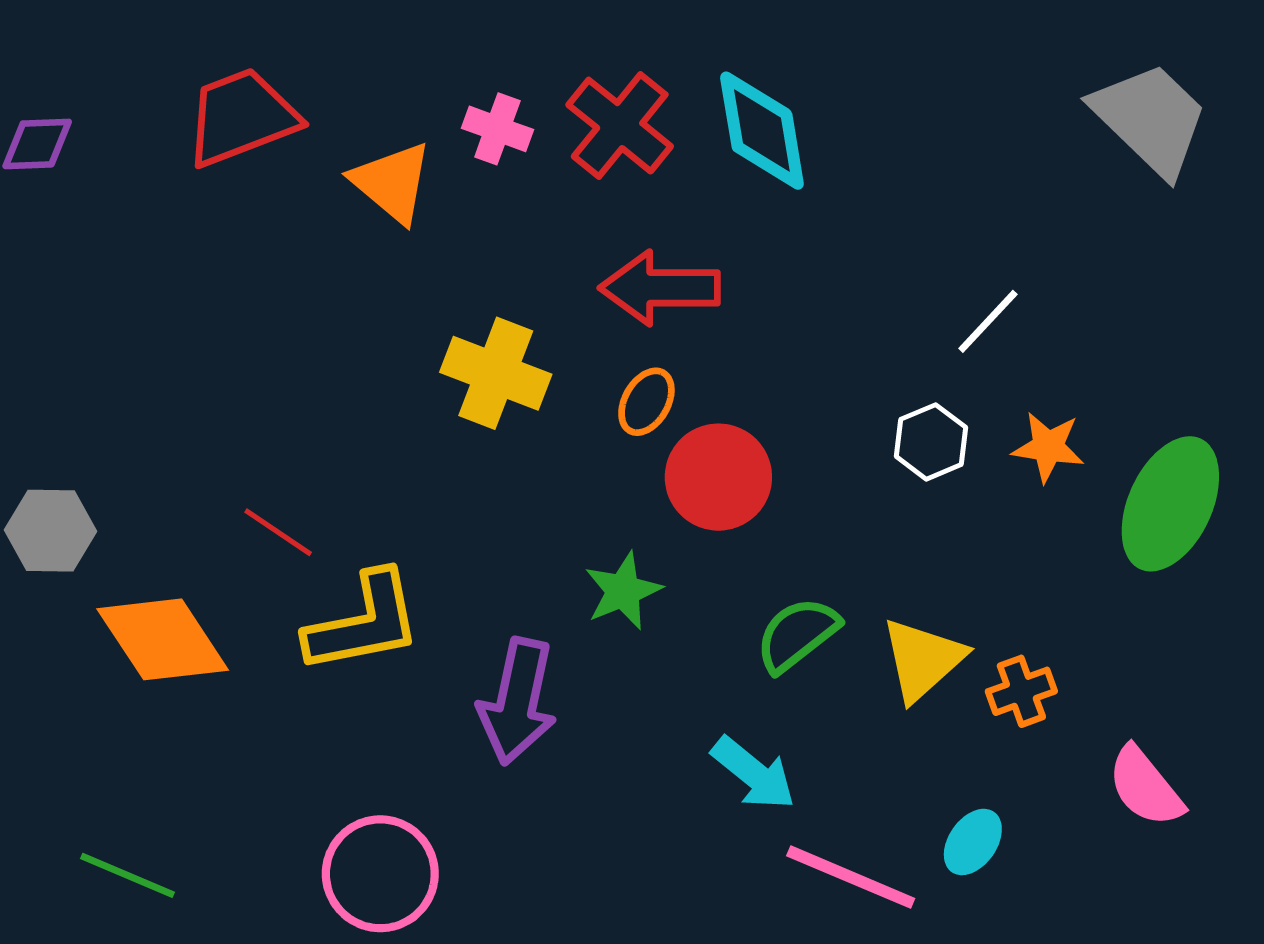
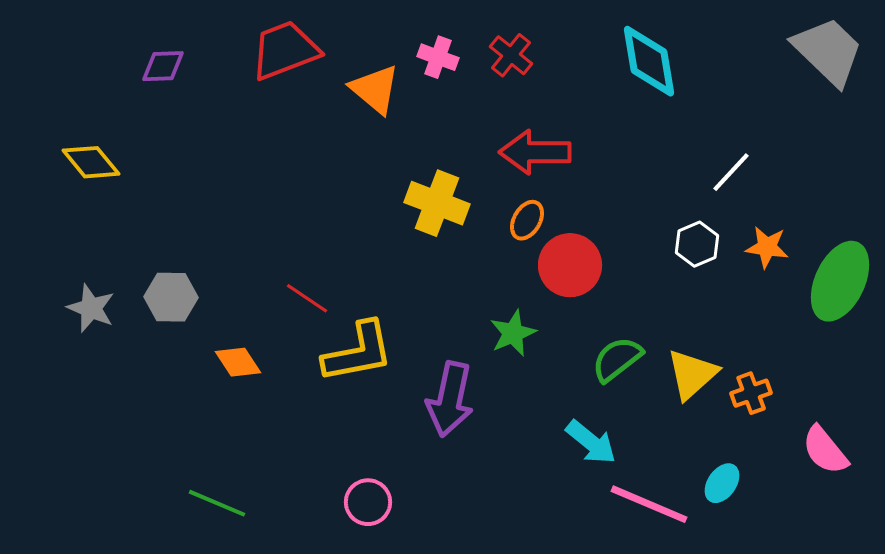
red cross: (620, 126) -> (511, 55), size x0.7
cyan diamond: (762, 131) -> (649, 61), moved
orange diamond: (163, 639) -> (238, 362), size x0.6
pink circle: (380, 874) -> (368, 502), size x0.7

